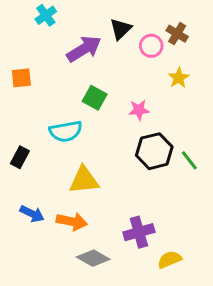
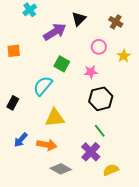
pink circle: (151, 46) -> (99, 47), moved
yellow star: (179, 78) -> (124, 56), moved
cyan semicircle: (66, 131) -> (43, 86), turned 140
green line: (189, 160) -> (100, 131), moved
blue arrow: (32, 214) -> (21, 140), turned 105
purple cross: (139, 232) -> (91, 152), turned -30

